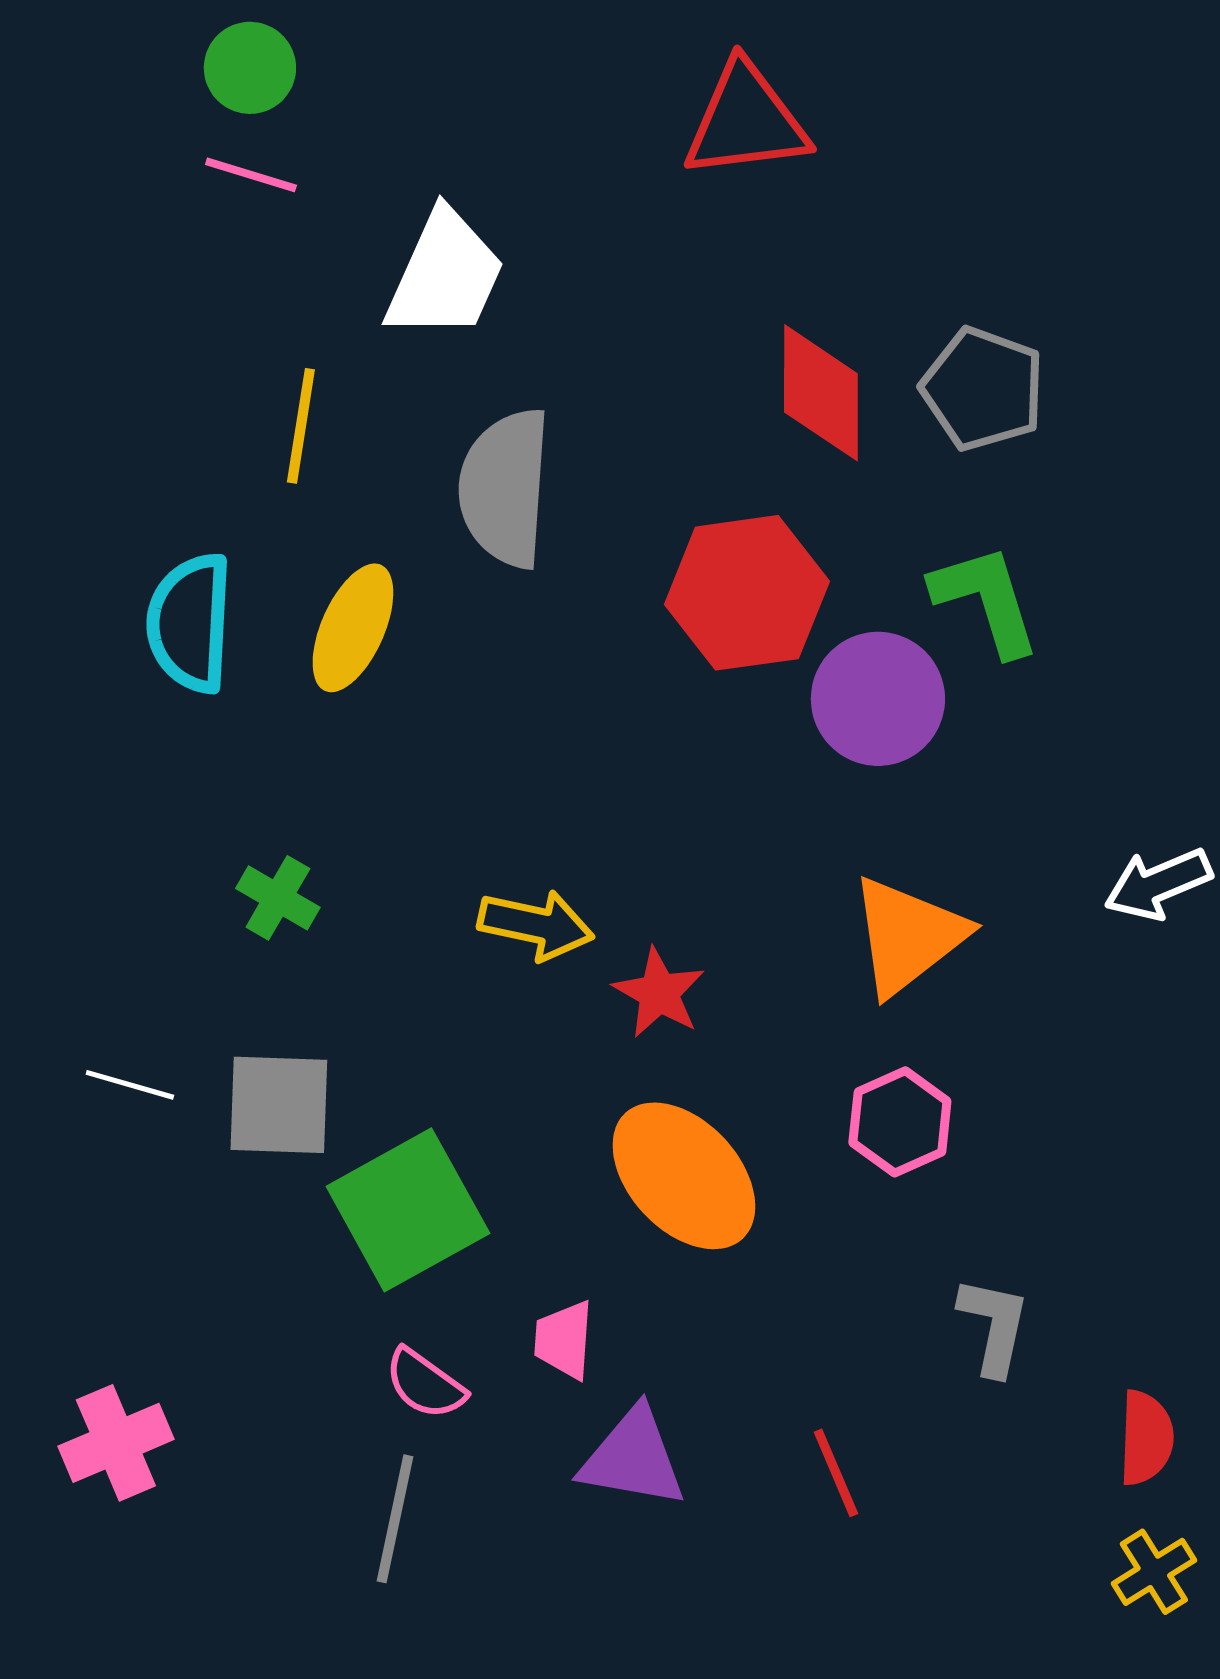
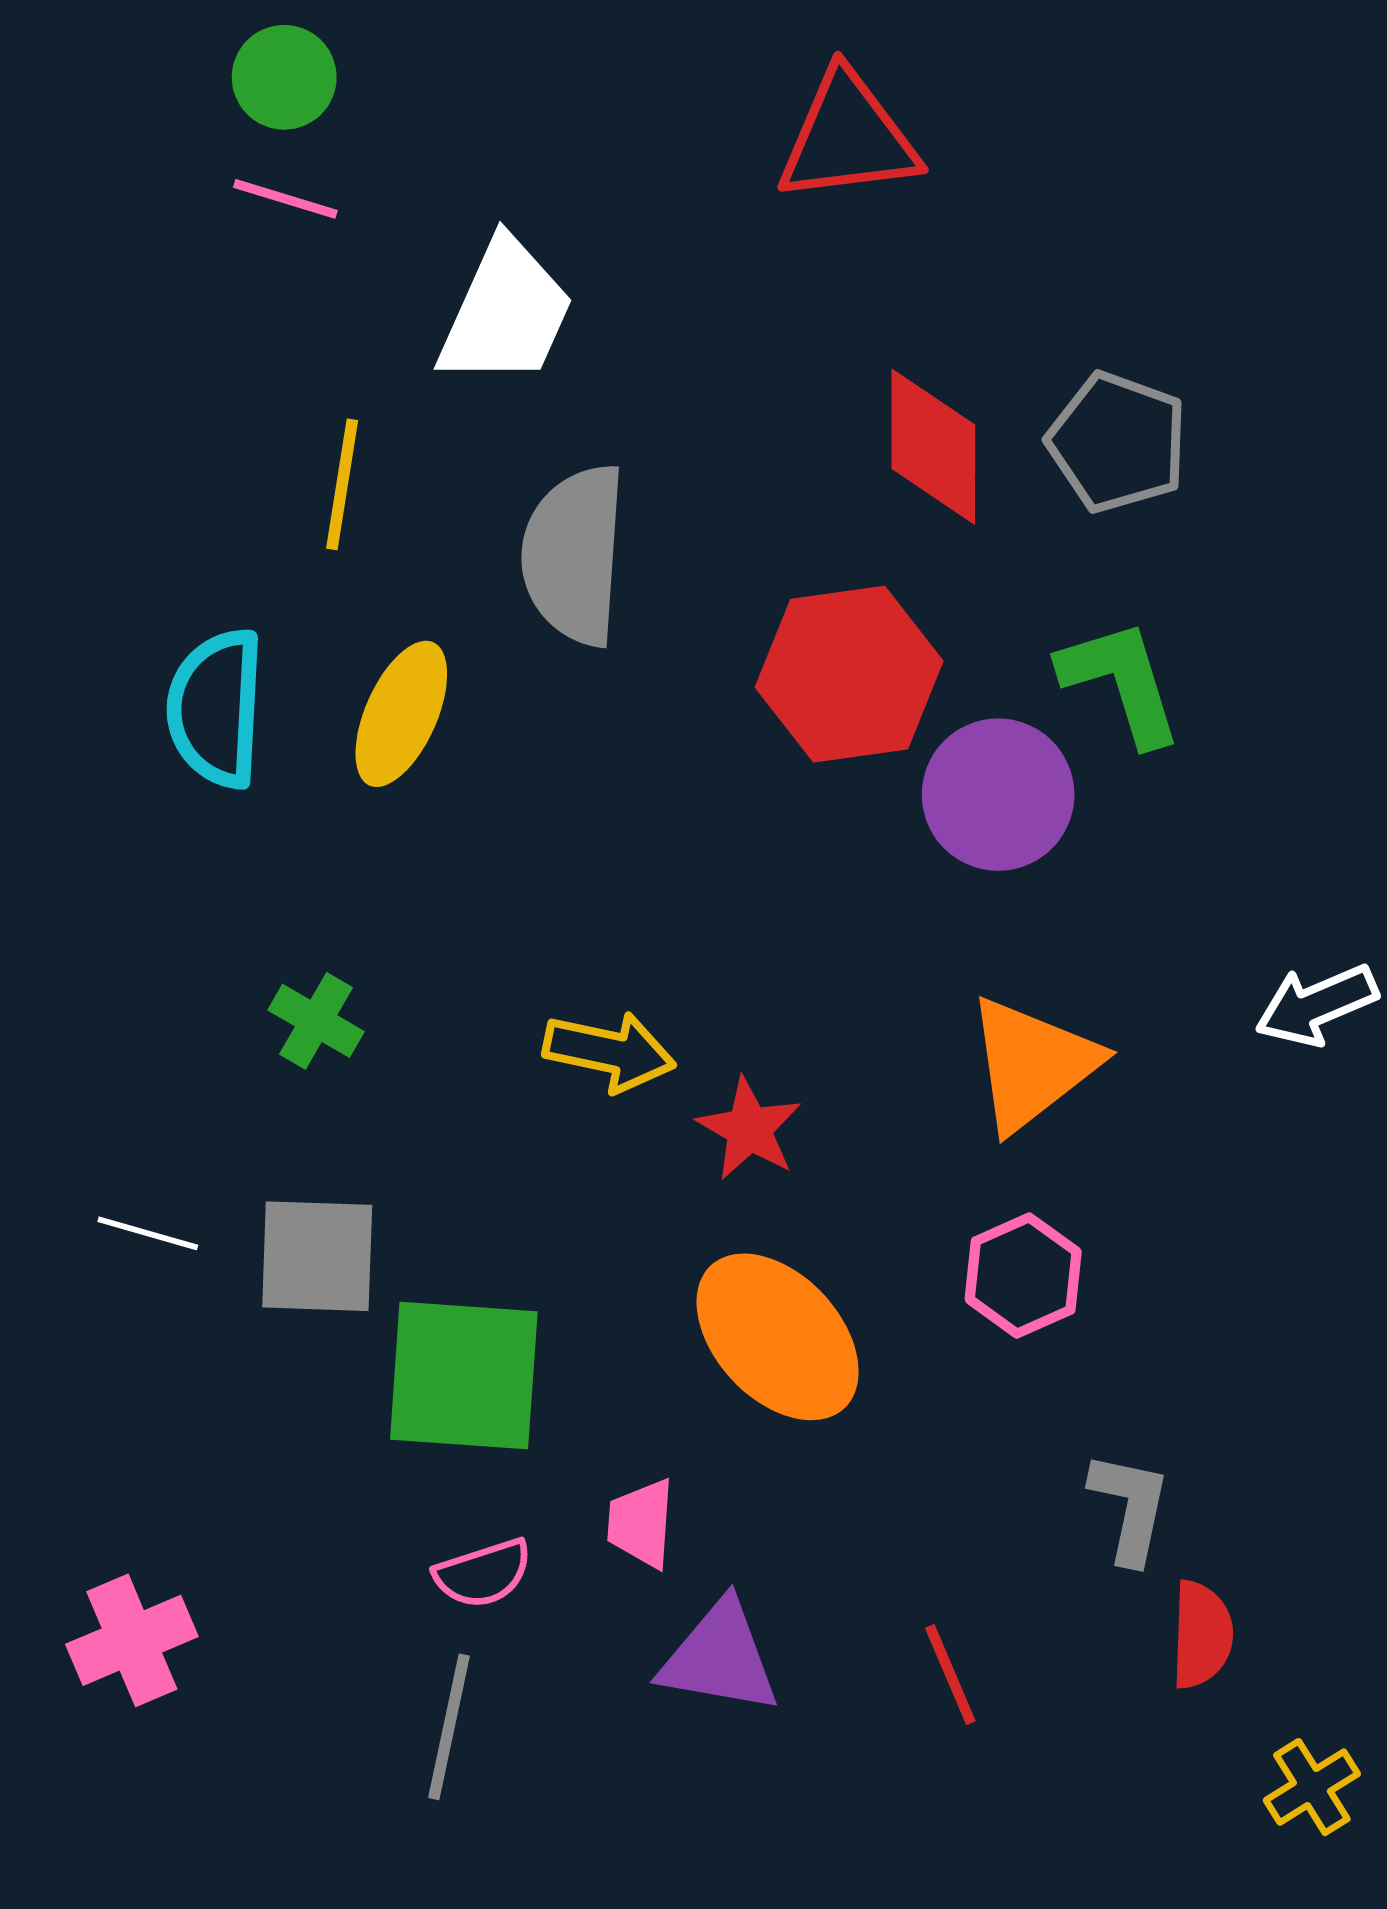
green square: (408, 1210) -> (464, 1376), turned 33
pink semicircle: (425, 1384) -> (483, 1573), turned -54
red semicircle: (1146, 1438) -> (1202, 1635), moved

